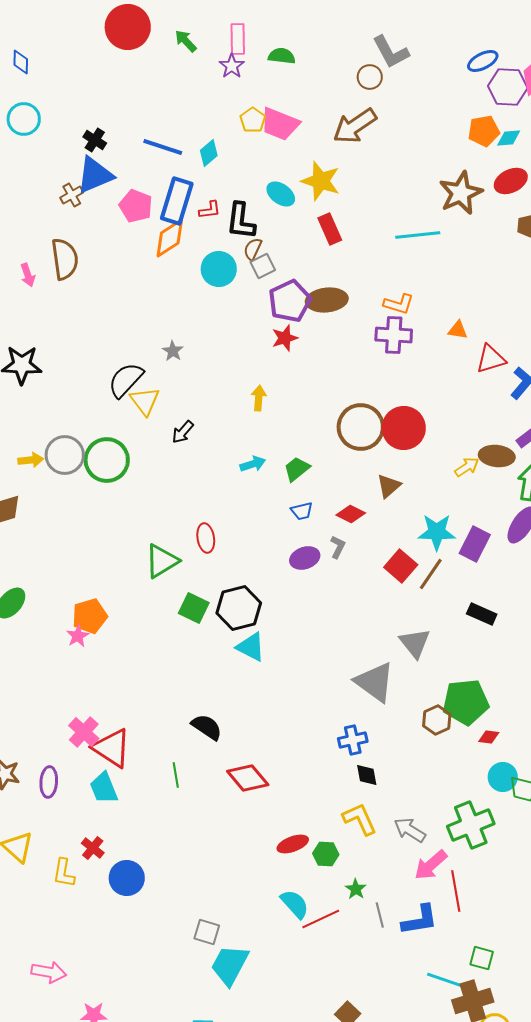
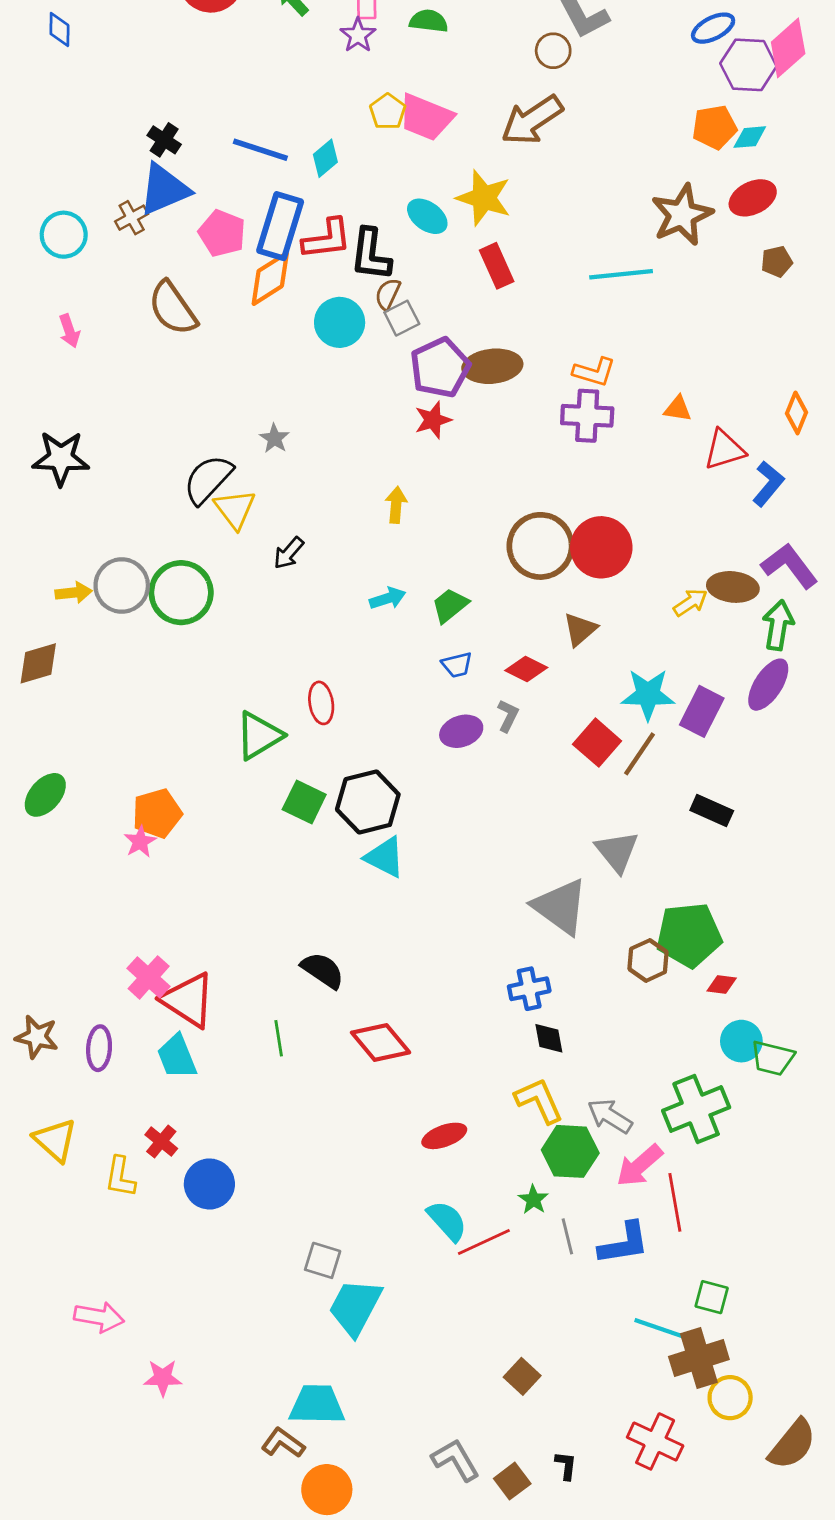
cyan circle: (24, 119) -> (64, 235), moved
red L-shape: (210, 210) -> (327, 239), size x1.6
brown semicircle: (65, 259) -> (173, 308), moved, turned 153
green hexagon: (326, 854) -> (570, 1151), moved, size x1.5

